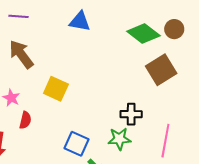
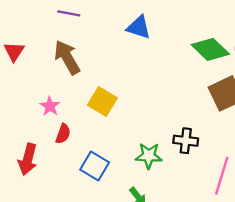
green star: (119, 139) -> (149, 156), moved
blue square: (77, 144) -> (95, 166), moved

